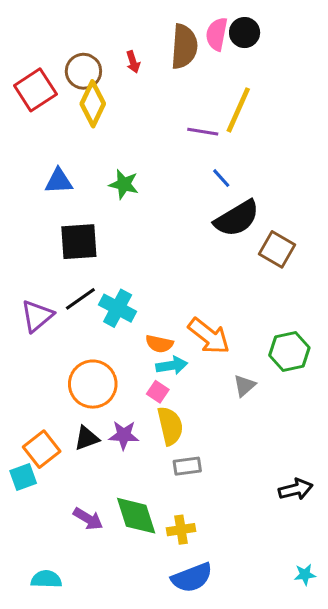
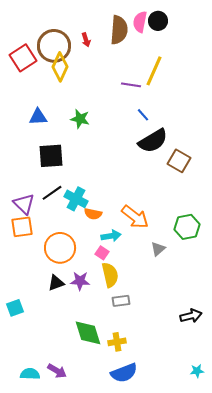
brown circle: (83, 71) -> (54, 46), size x1.4
purple triangle: (37, 316) -> (24, 204), turned -35
orange semicircle: (159, 344) -> (93, 214), moved
orange square: (42, 449) -> (22, 227), moved, turned 30
purple arrow: (88, 519) -> (57, 371), moved

